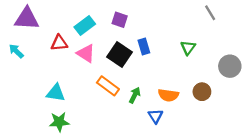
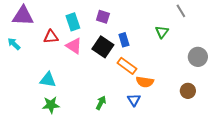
cyan rectangle: (85, 26) -> (73, 22), turned -72
green triangle: (188, 48) -> (162, 32), moved
orange rectangle: (108, 86) -> (127, 66), moved
brown circle: (202, 92) -> (188, 91), moved
green arrow: (135, 95) -> (101, 103), moved

